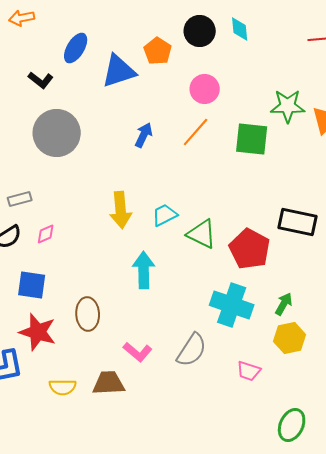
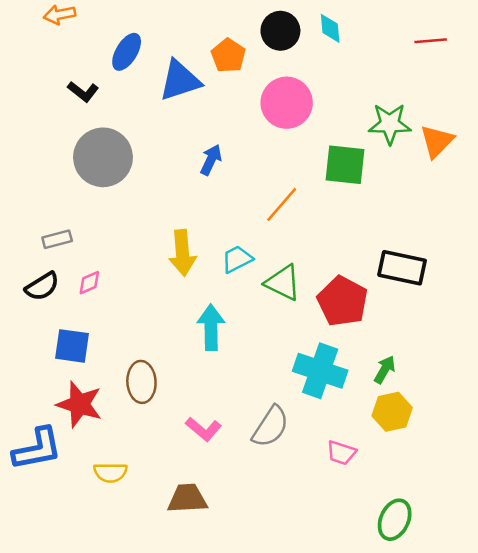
pink circle: (205, 89) -> (287, 103), size x1.4
orange line: (196, 132) -> (282, 204), moved
brown trapezoid: (109, 383) -> (187, 499), moved

